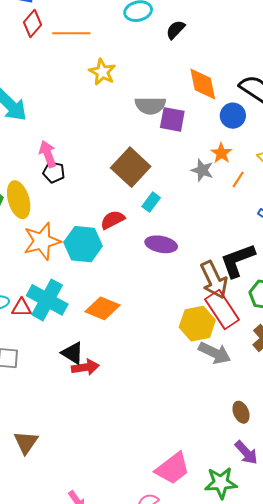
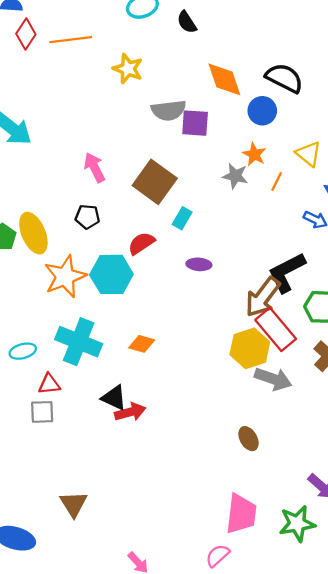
black semicircle: (176, 30) -> (187, 22), turned -70
yellow star: (102, 72) -> (128, 69), moved
pink arrow: (48, 154) -> (94, 167), moved
black pentagon: (54, 172) -> (87, 217), moved
purple ellipse: (161, 244) -> (199, 264), size x0.7
brown arrow: (214, 280) -> (263, 297), turned 69
red triangle: (21, 308) -> (49, 384), moved
orange diamond: (103, 308) -> (142, 344), size x0.7
brown ellipse: (241, 412) -> (248, 439), moved
pink trapezoid: (173, 468) -> (241, 514), turned -39

